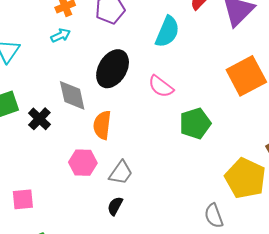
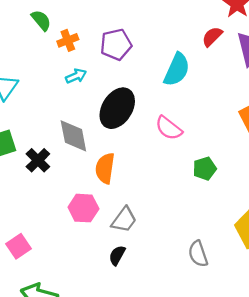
cyan arrow: (61, 35) -> (76, 76), moved
green pentagon: (195, 123) -> (205, 169), size x0.7
pink square: (23, 199) -> (18, 246), turned -30
gray semicircle: (214, 216) -> (198, 254), moved

